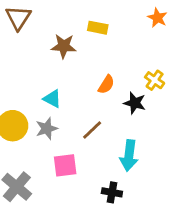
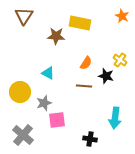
yellow rectangle: (98, 28) -> (80, 23), size x1.5
gray star: (47, 129) -> (44, 103), moved
brown line: (92, 130) -> (84, 86), moved, turned 49
cyan arrow: (129, 155) -> (115, 118), moved

